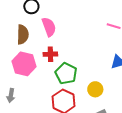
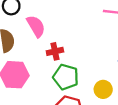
red cross: (50, 54) -> (55, 51), moved

